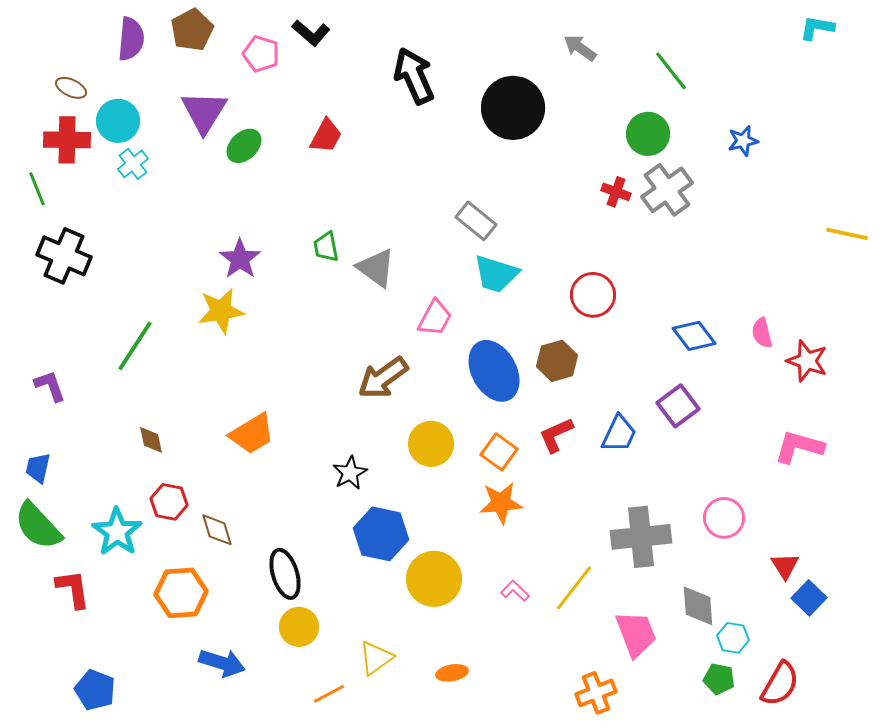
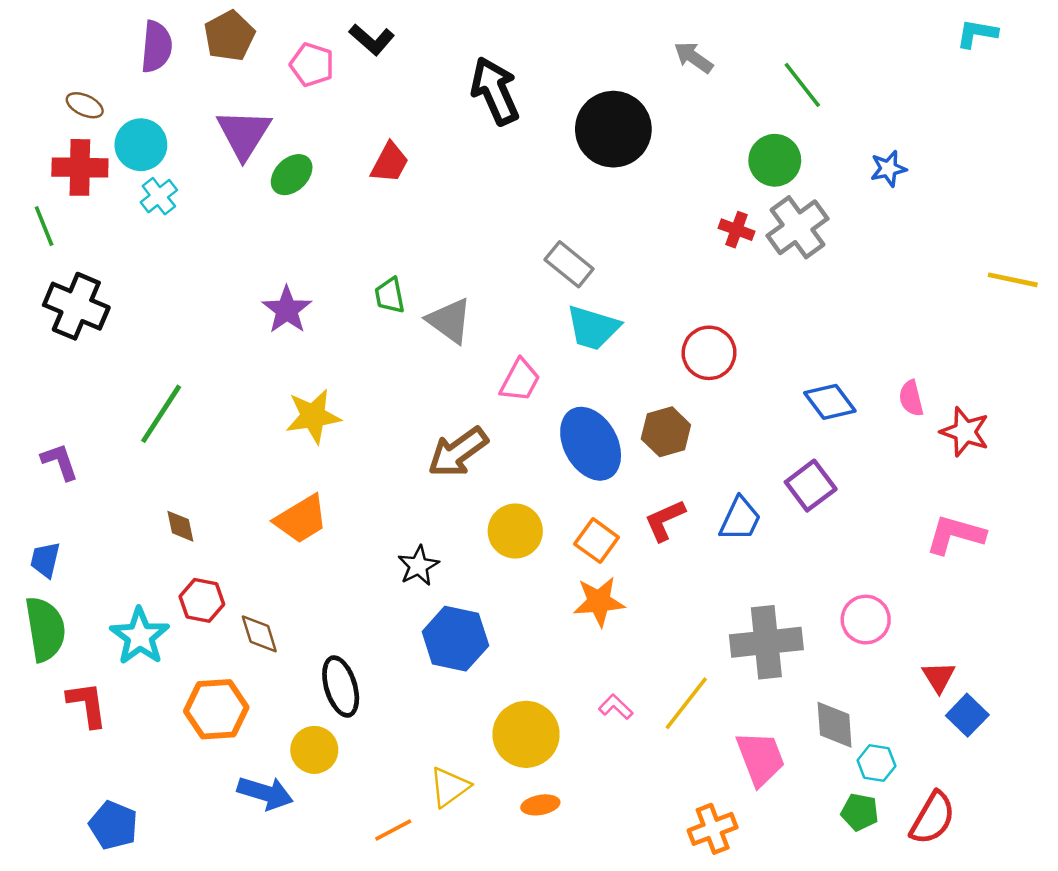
yellow star: (221, 311) -> (313, 416), moved
green semicircle: (38, 526) -> (45, 629), turned -146
yellow circle: (434, 579) -> (526, 734), moved
yellow circle: (299, 627) -> (314, 750), moved

